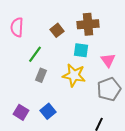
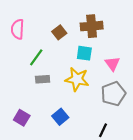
gray rectangle: (41, 75) -> (43, 79), turned 64
blue square: (48, 111) -> (60, 117), moved

